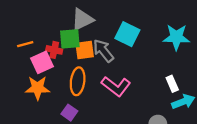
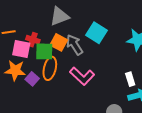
green square: (70, 39) -> (44, 51), moved
orange square: (85, 50) -> (59, 42), turned 30
pink square: (42, 62) -> (21, 49), turned 30
purple square: (69, 113) -> (32, 79), moved

